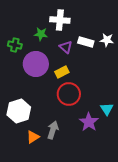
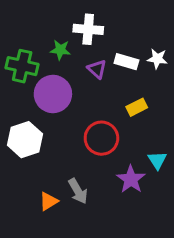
green cross: (15, 45) -> (22, 66), size x1.5
yellow rectangle: (62, 72) -> (137, 107), moved
white hexagon: (19, 111) -> (25, 140), moved
gray arrow: (53, 130) -> (78, 191), turned 132

